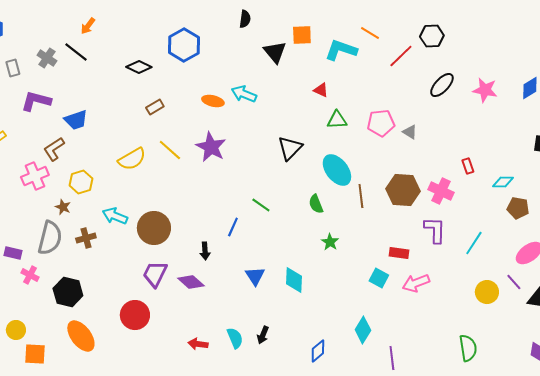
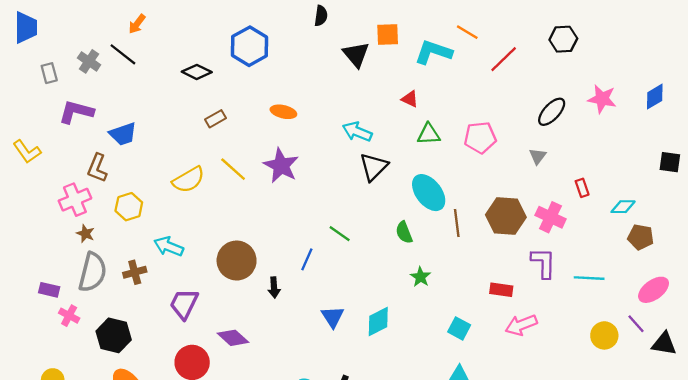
black hexagon: (432, 36) -> (563, 39), moved
black ellipse: (442, 85) -> (552, 112), moved
cyan arrow: (244, 94) -> (357, 132), moved
gray triangle: (410, 132) -> (538, 156), moved, turned 35
brown L-shape: (54, 149) -> (97, 168), turned -35
brown star: (63, 207) -> (85, 234), moved
brown circle: (154, 228) -> (237, 261), moved
cyan line: (474, 243) -> (589, 278), turned 60
purple trapezoid: (155, 274) -> (184, 304), moved
cyan square: (379, 278) -> (459, 328), moved
cyan diamond: (294, 280) -> (378, 321), turned 60
purple diamond: (191, 282) -> (233, 338), moved

